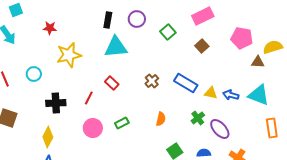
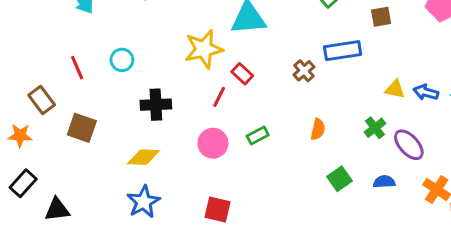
brown square: (202, 46) -> (381, 17), turned 32
yellow star: (69, 55) -> (204, 49), moved
blue rectangle: (186, 83) -> (343, 51), moved, turned -40
red line: (89, 98) -> (219, 97), moved
yellow diamond: (48, 137) -> (143, 157), turned 65

